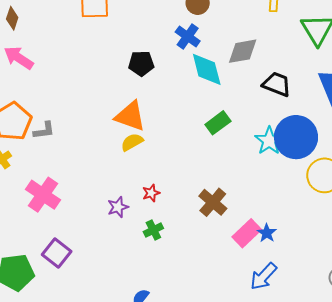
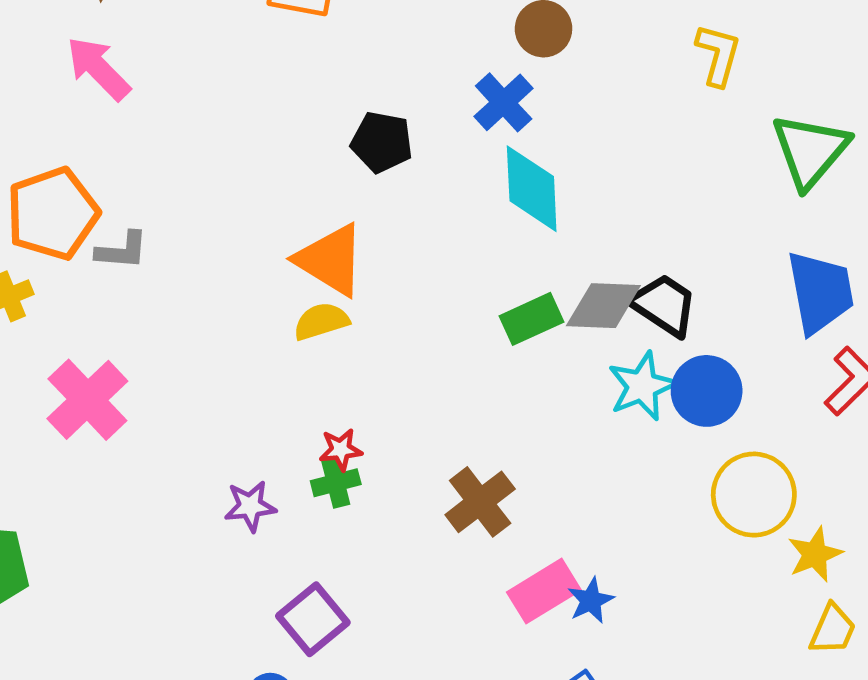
gray diamond: (243, 51) -> (603, 306), moved
black trapezoid: (277, 84) -> (664, 305), moved
blue circle: (296, 137) -> (707, 391), size x0.7
purple star: (118, 207) -> (250, 506), moved
green cross: (153, 230) -> (336, 483), moved
purple square: (57, 253) -> (313, 619), moved

